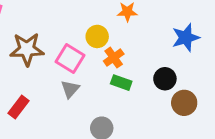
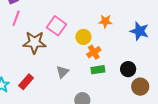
blue star: (186, 38) -> (139, 31), moved, turned 30
pink square: (70, 58) -> (56, 26), moved
green rectangle: (121, 83) -> (98, 70), turned -32

